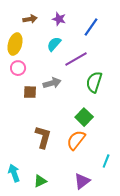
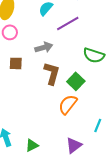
green semicircle: (94, 82) -> (94, 55), moved, turned -90
brown square: (30, 92) -> (16, 63), moved
brown L-shape: (43, 137) -> (52, 73), moved

